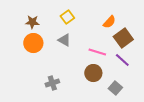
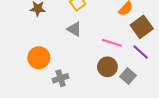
orange circle: (33, 43) -> (39, 58), moved
gray square: (115, 88) -> (128, 76), moved

